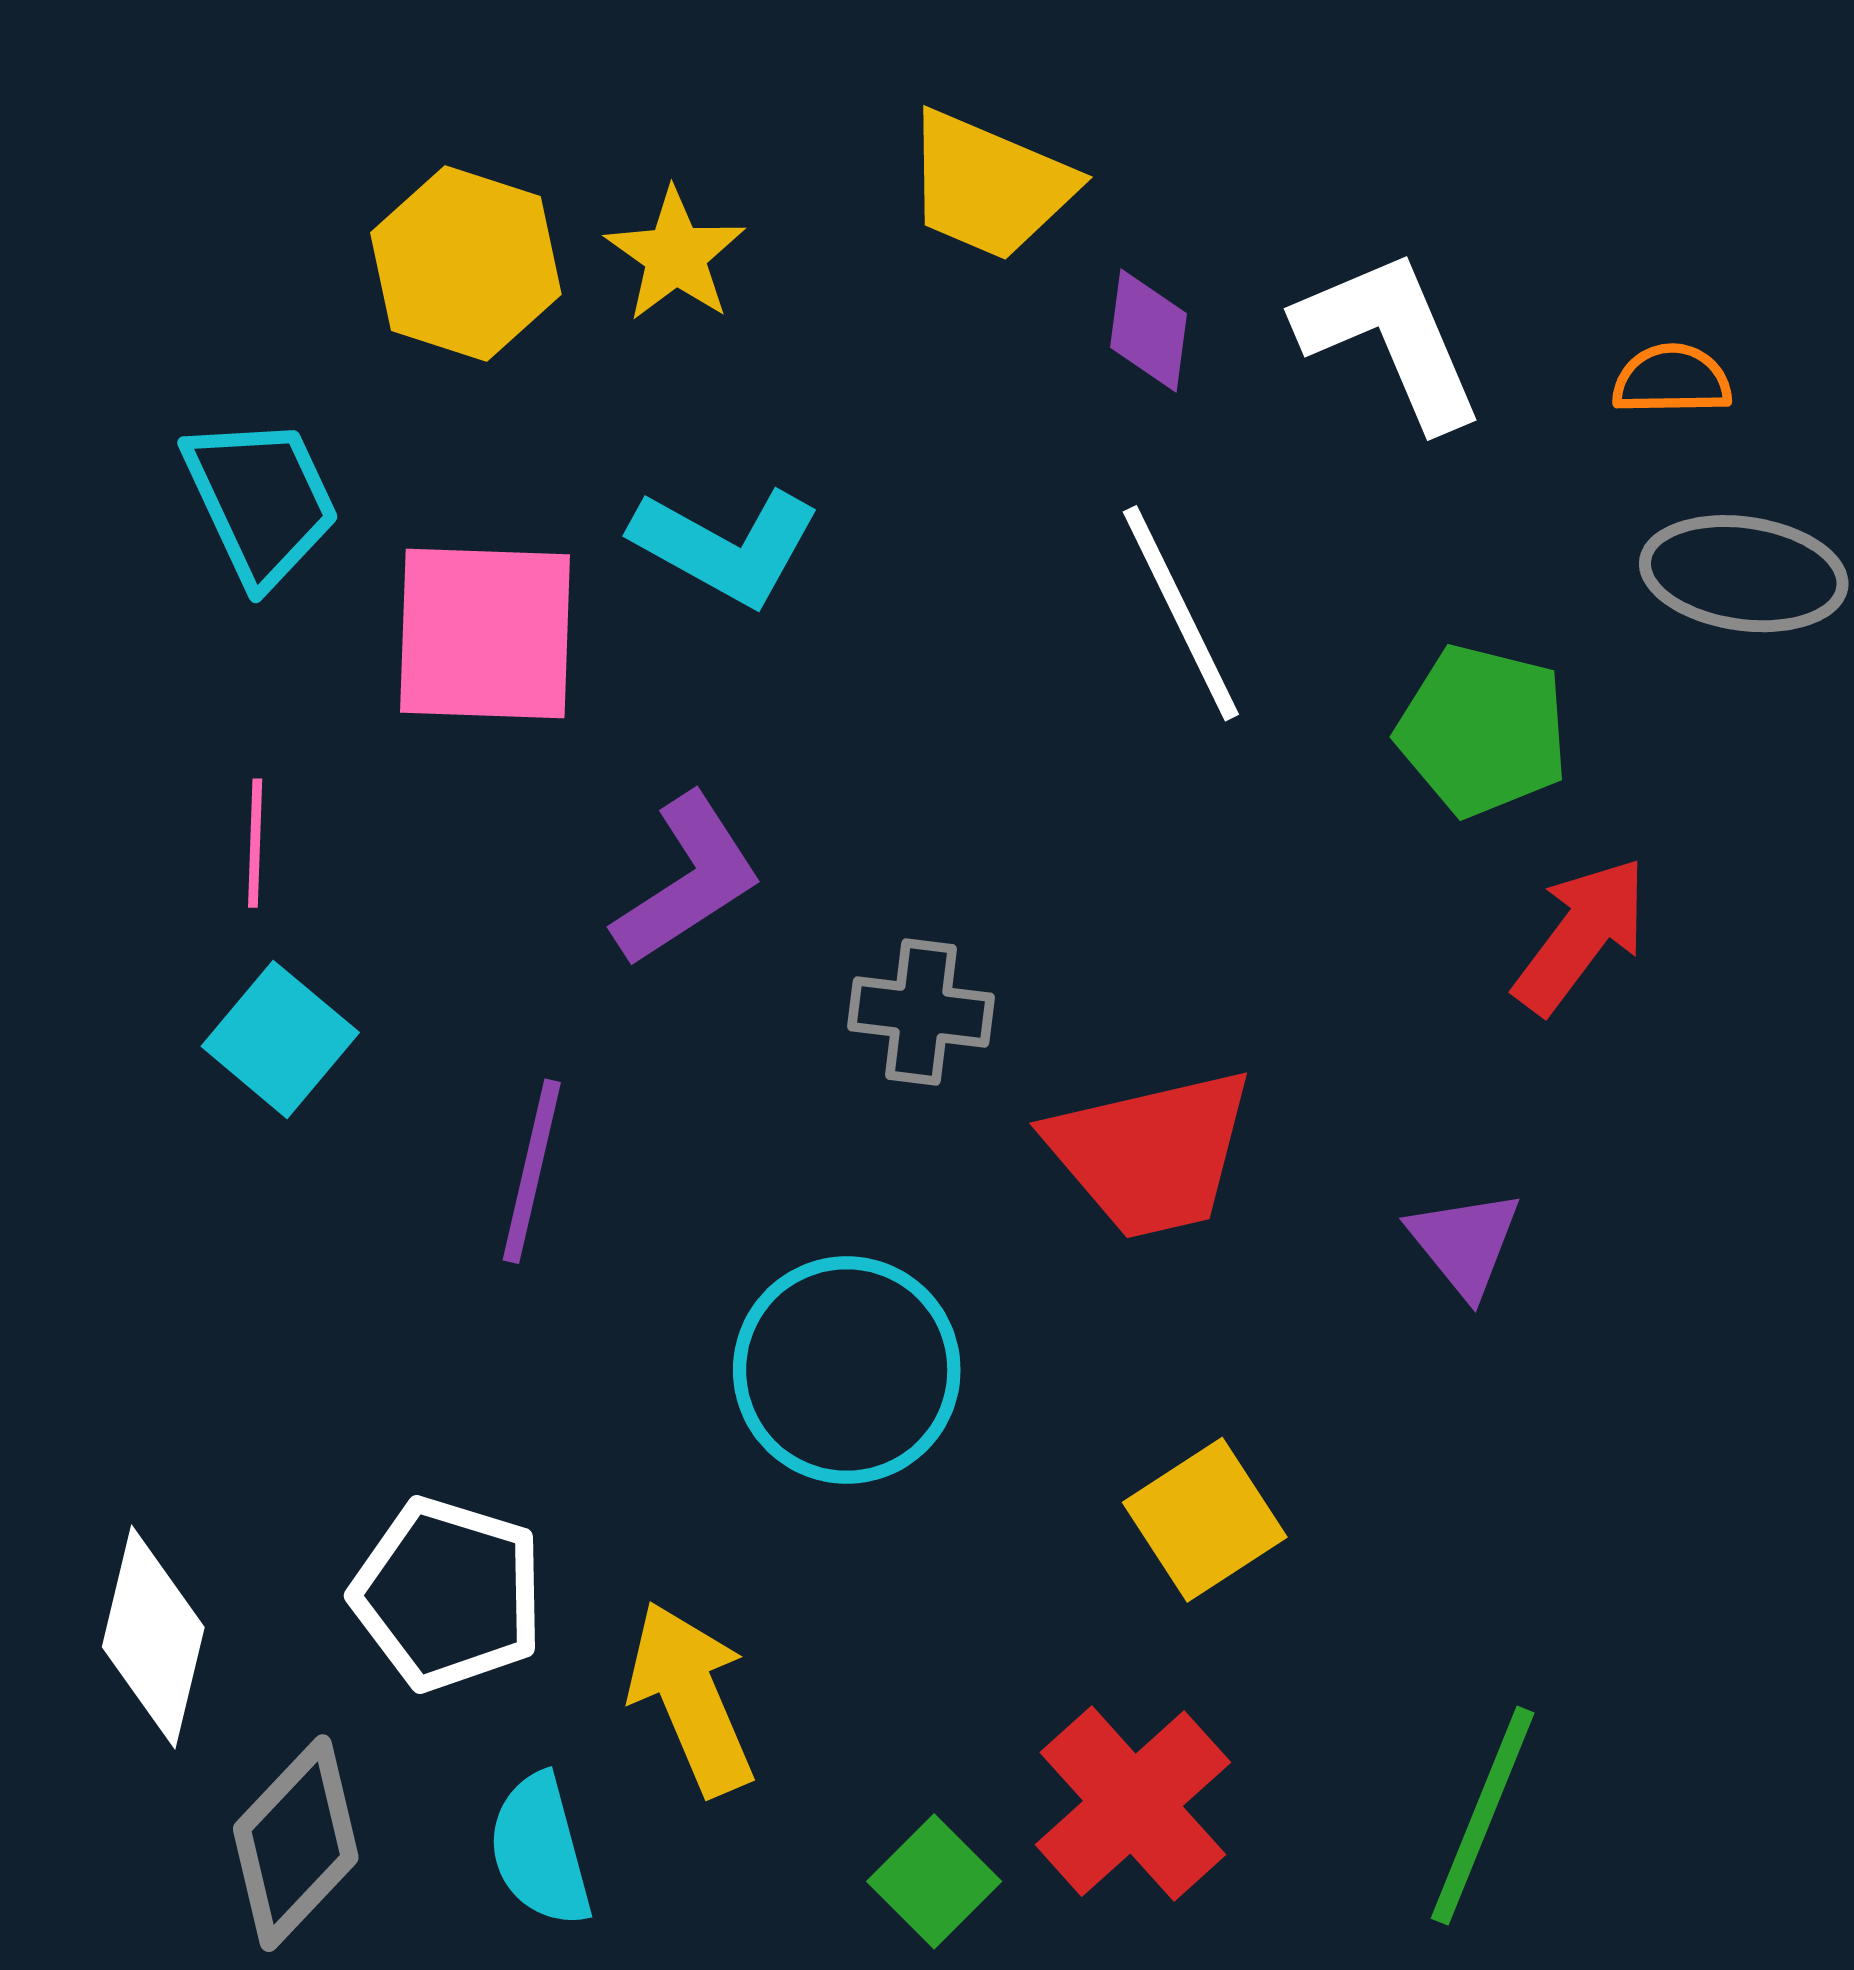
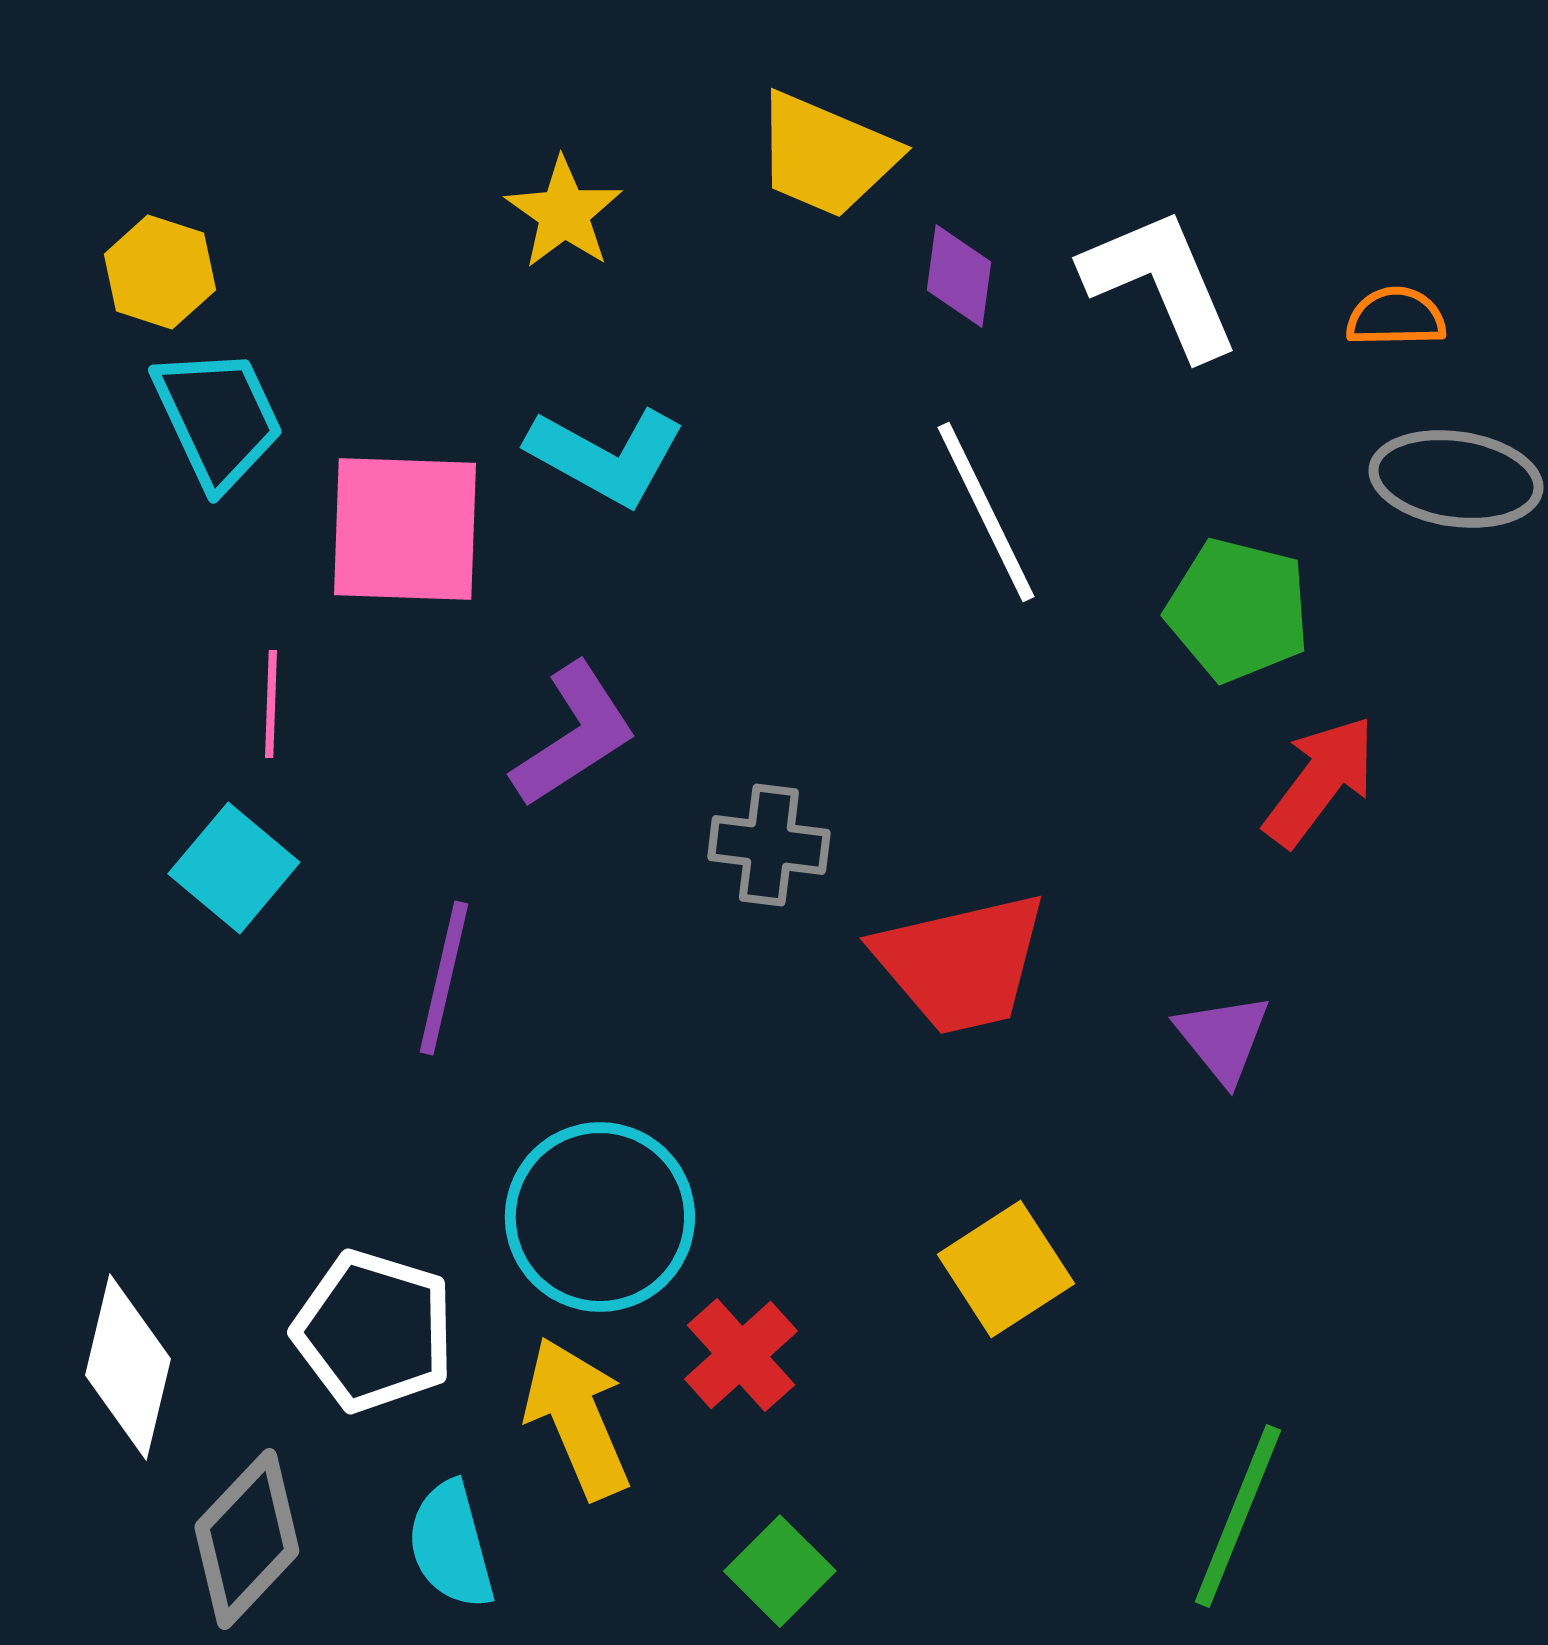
yellow hexagon: (466, 263) -> (160, 272), moved, size x0.7
pink line: (255, 843) -> (271, 704), moved
cyan circle: (847, 1370) -> (600, 1217), moved
red cross: (1133, 1804) -> (741, 1355), moved, size x0.7

